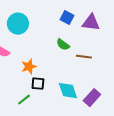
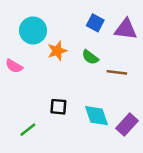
orange star: (29, 67) -> (57, 51), moved
green line: (24, 100) -> (28, 130), moved

